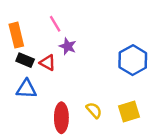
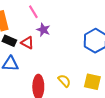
yellow square: (129, 111) -> (92, 82), turned 30

